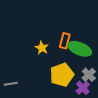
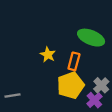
orange rectangle: (65, 41) -> (74, 61), moved
green ellipse: (80, 49) -> (91, 38), moved

